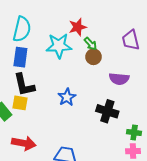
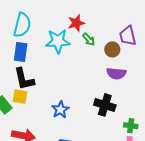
brown circle: (93, 57) -> (112, 49), moved
blue star: (67, 97) -> (60, 110), moved

